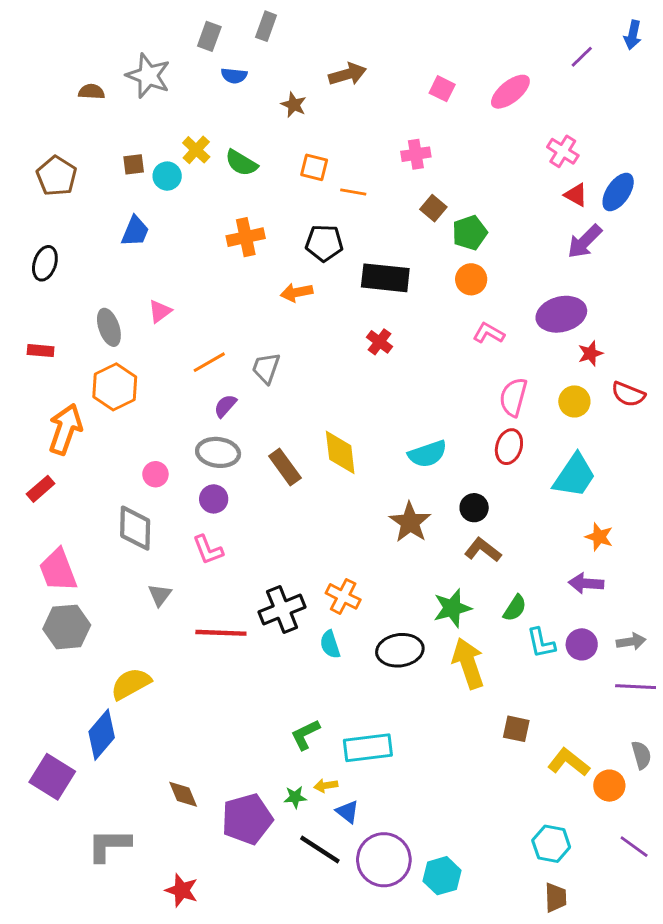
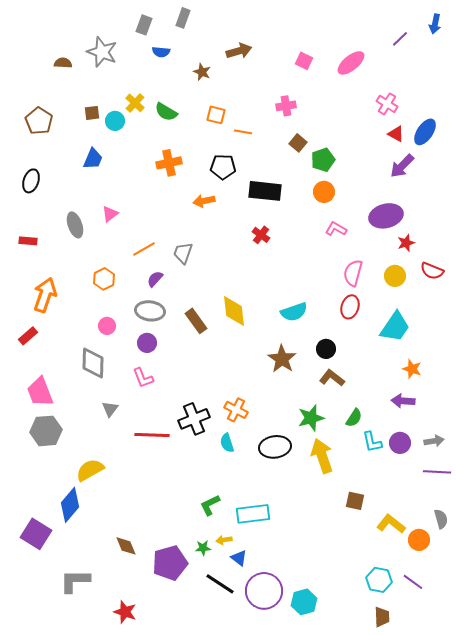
orange hexagon: (115, 387) -> (104, 279), moved, size x0.7
purple line: (634, 847) -> (413, 582), moved

